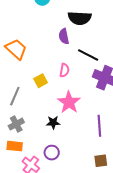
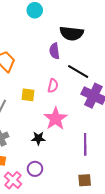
yellow square: (41, 81) -> (28, 95), turned 32

